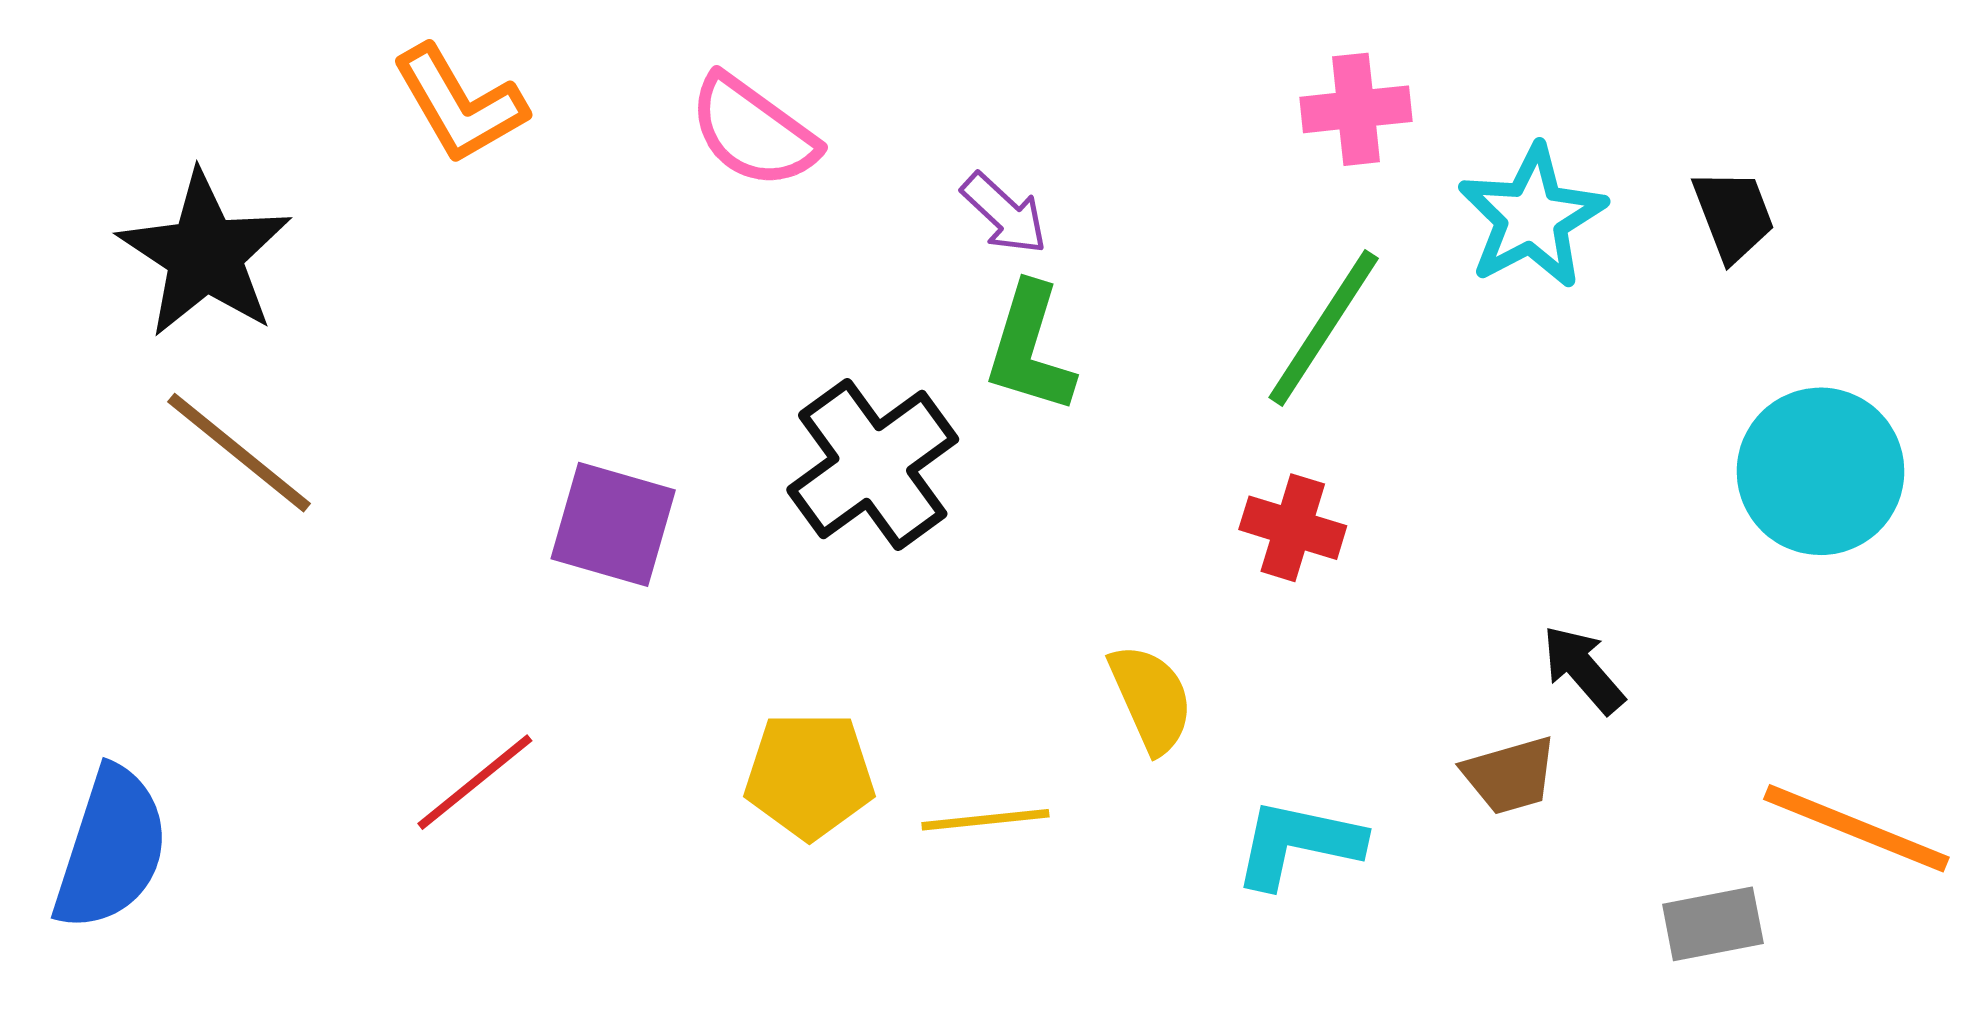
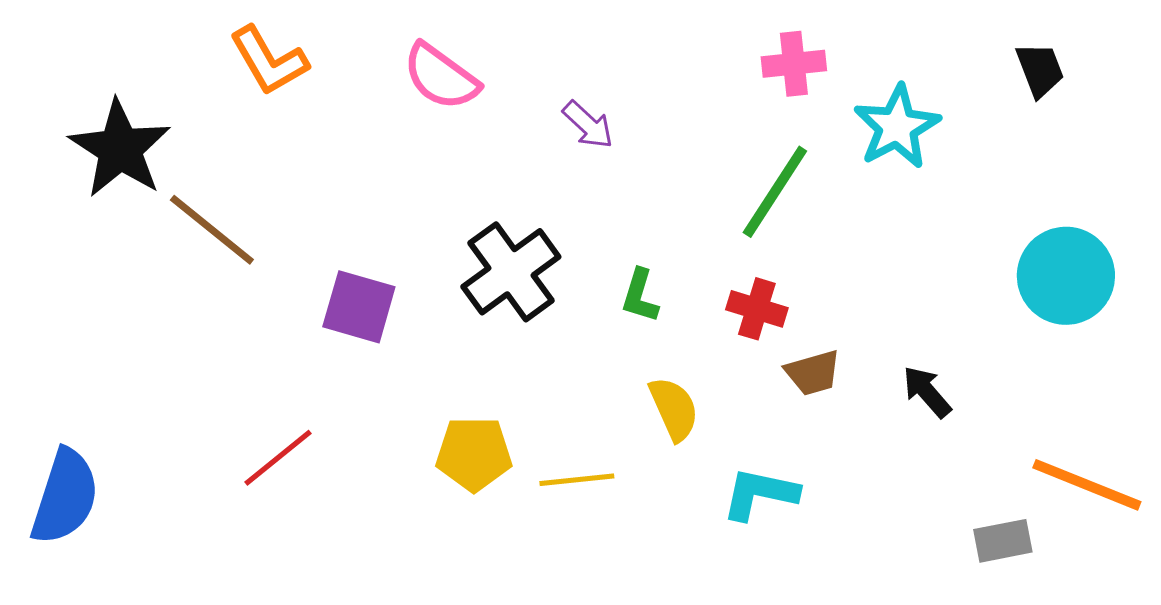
black trapezoid: (1733, 215) -> (1040, 70), moved
green L-shape: (1030, 348) -> (640, 296), moved, size x0.7
brown line: (239, 453) -> (212, 230), moved
brown trapezoid: (1510, 775) -> (813, 373), moved

